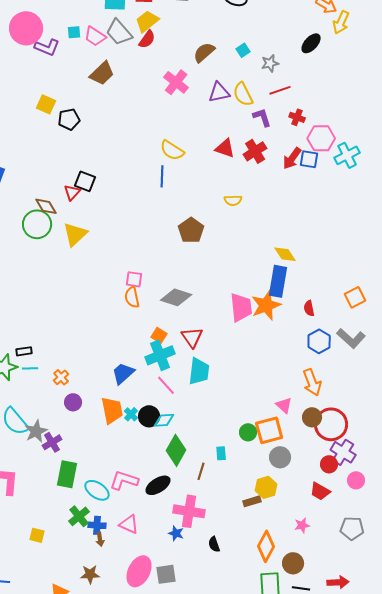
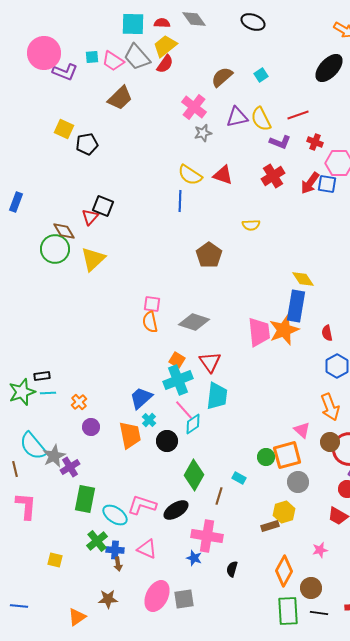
black ellipse: (311, 43) -> (329, 68), size x1.4
gray star: (270, 63) -> (203, 133), moved
purple L-shape: (262, 117) -> (280, 142), turned 130
red triangle: (225, 148) -> (223, 175), moved
cyan cross: (131, 414) -> (149, 420), moved
cyan diamond: (164, 420) -> (193, 424), moved, turned -30
cyan rectangle: (221, 453) -> (239, 478), turned -56
black semicircle: (214, 544) -> (232, 569), turned 35

